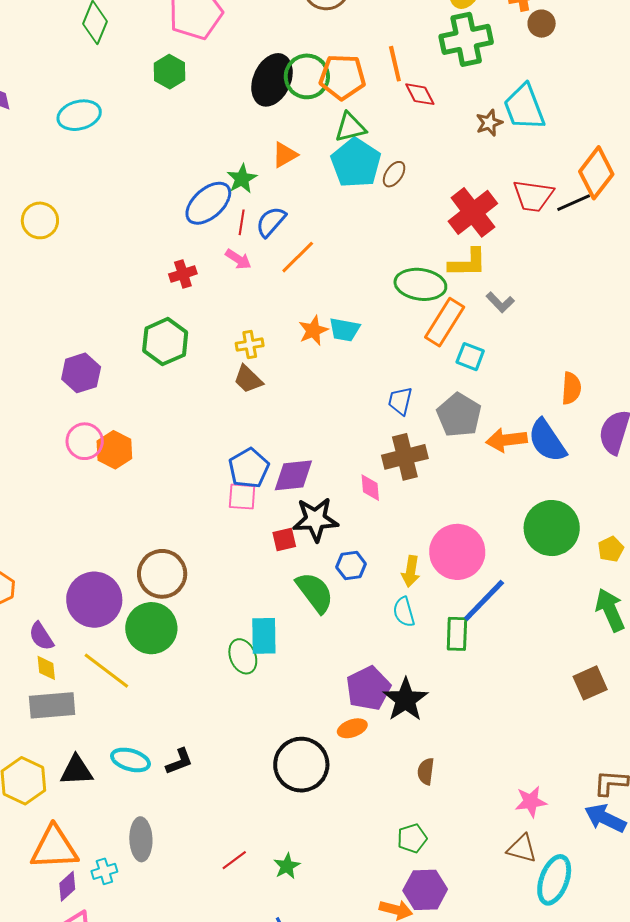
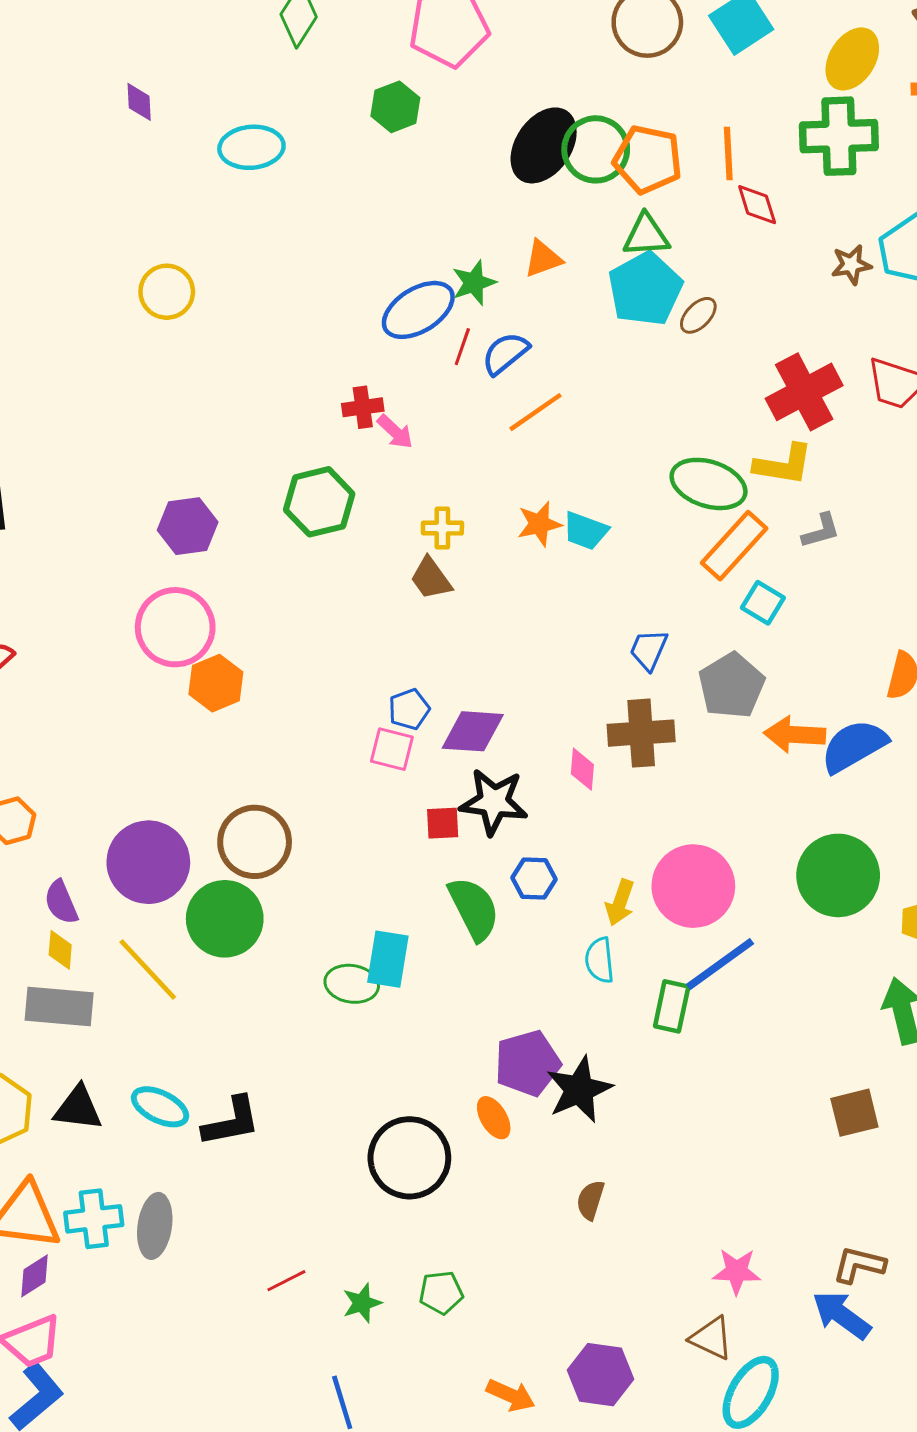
pink arrow: (238, 259) -> (395, 432), moved
gray L-shape: (500, 302) -> (821, 531), turned -72
pink circle: (85, 441) -> (175, 627), size x1.4
blue semicircle: (547, 441) -> (854, 746), turned 84
orange hexagon: (114, 450) -> (216, 683), moved
blue pentagon: (249, 468) -> (409, 709), size x0.7
green ellipse: (243, 656) -> (352, 984), turned -68
orange ellipse: (352, 728) -> (494, 1118), turned 68
black L-shape: (179, 761) -> (231, 1122), size x1.4
green pentagon: (412, 838) -> (441, 1293), moved
cyan cross: (104, 871) -> (94, 1219), moved, size x1.5
purple hexagon: (425, 890) -> (600, 1375), moved

